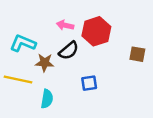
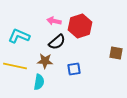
brown square: (137, 54) -> (116, 53), moved
brown star: (45, 63) -> (45, 61), moved

